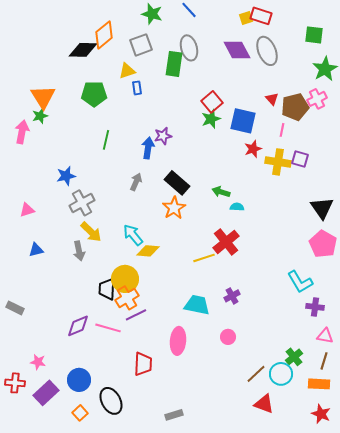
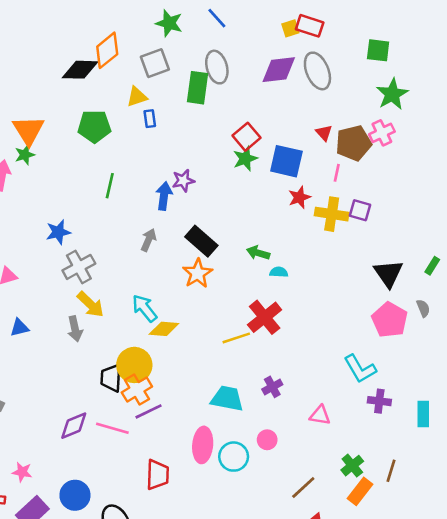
purple diamond: (237, 50) -> (279, 70), turned -68
pink triangle: (325, 336) -> (320, 415), moved
cyan circle: (281, 374) -> (234, 457), moved
orange rectangle: (319, 384) -> (360, 491), moved, turned -55

